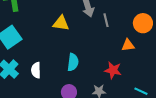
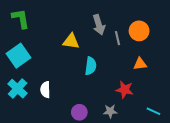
orange circle: (143, 23) -> (139, 31), moved
cyan semicircle: (73, 62) -> (91, 66), moved

